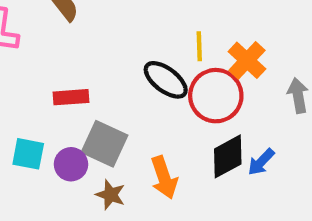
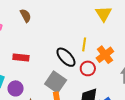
red circle: (216, 96) -> (88, 68), size x0.6
gray square: (104, 144) -> (56, 82), moved

